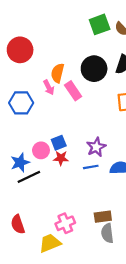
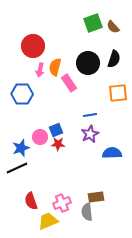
red circle: (20, 50) -> (33, 46), moved
pink arrow: (49, 87) -> (40, 70), moved, turned 40
blue line: (91, 167) -> (90, 115), moved
black line: (29, 177) -> (17, 168), moved
red semicircle: (18, 224) -> (31, 201), moved
gray semicircle: (107, 233) -> (87, 212), moved

